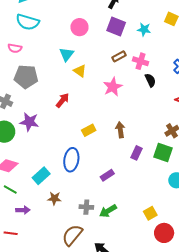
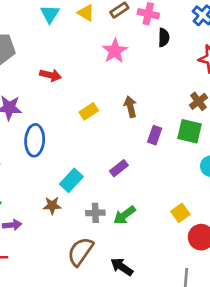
yellow triangle: (80, 71) -> (86, 13), moved
black semicircle: (150, 80) -> (164, 38), turned 32
red arrow: (63, 100) -> (50, 75), turned 70
blue ellipse: (71, 160) -> (35, 140), moved
cyan rectangle: (41, 176) -> (71, 180), moved

